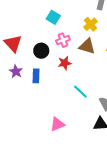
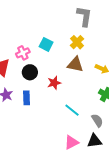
cyan square: (53, 17) -> (46, 44), moved
pink cross: (63, 40) -> (23, 53), moved
pink triangle: (57, 124) -> (71, 142), moved

